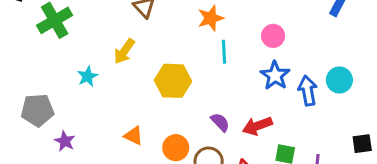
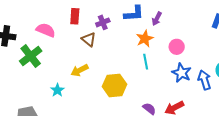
orange star: (211, 18) -> (145, 39), moved
yellow arrow: (124, 51) -> (80, 70), turned 36

